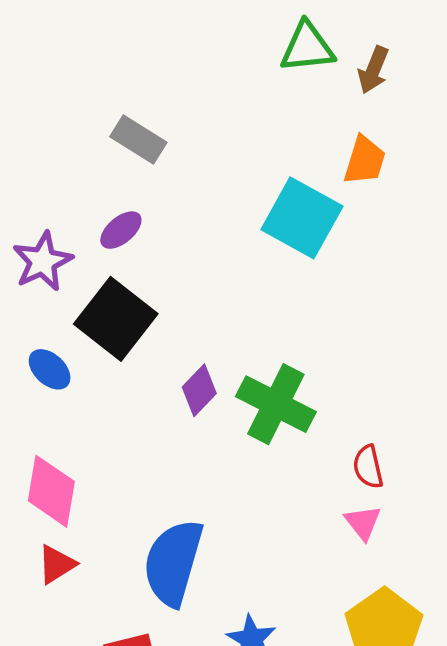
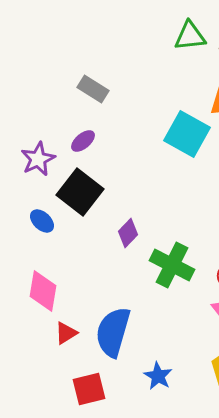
green cross: (276, 404) -> (172, 265), moved
red triangle: (57, 564) -> (66, 333), moved

